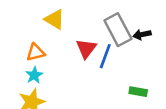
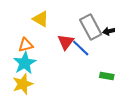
blue line: (105, 56) -> (81, 48), turned -66
cyan star: (34, 75) -> (25, 63), size x1.6

